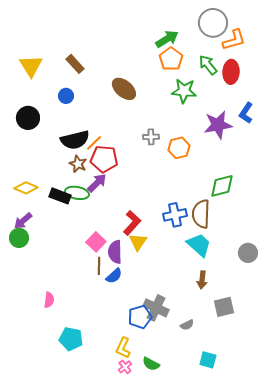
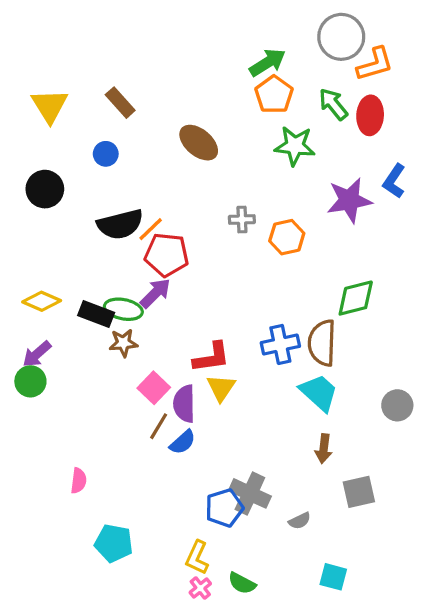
brown star: (78, 164) -> (123, 343), moved, turned -30
red L-shape: (132, 223) -> (211, 357), turned 40
brown line: (99, 266) -> (159, 426), turned 30

